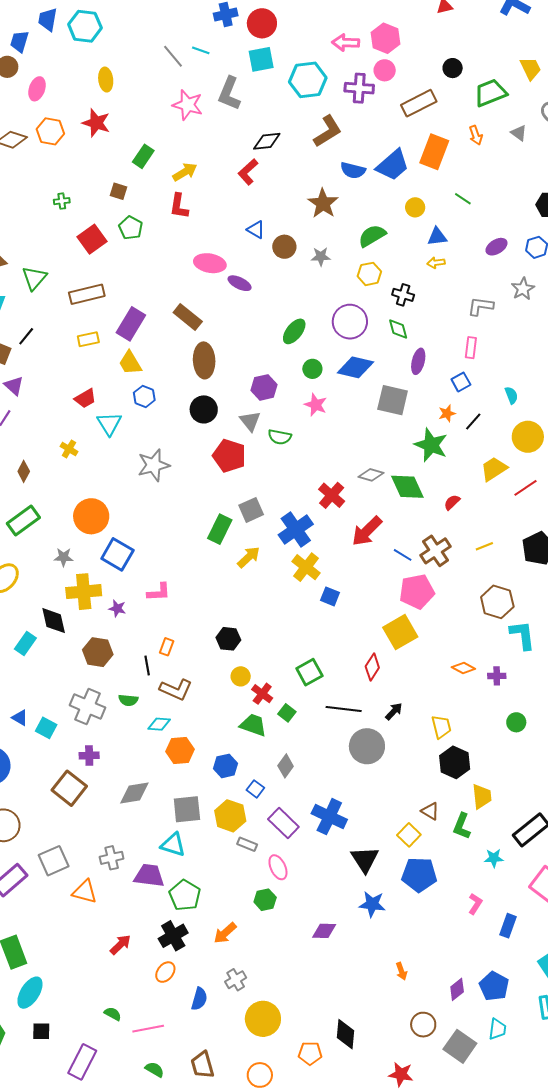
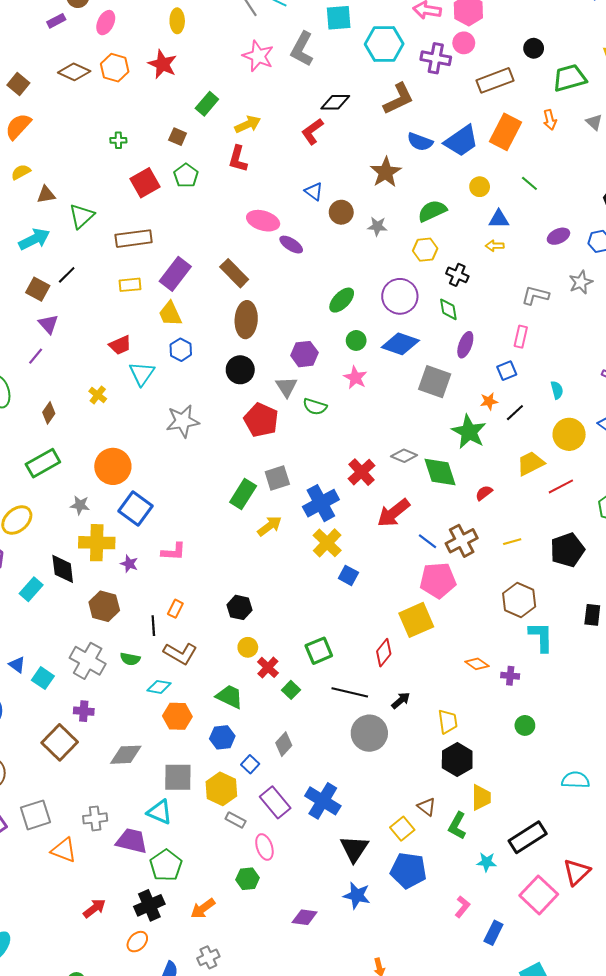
green trapezoid: (253, 725) -> (230, 697), moved

